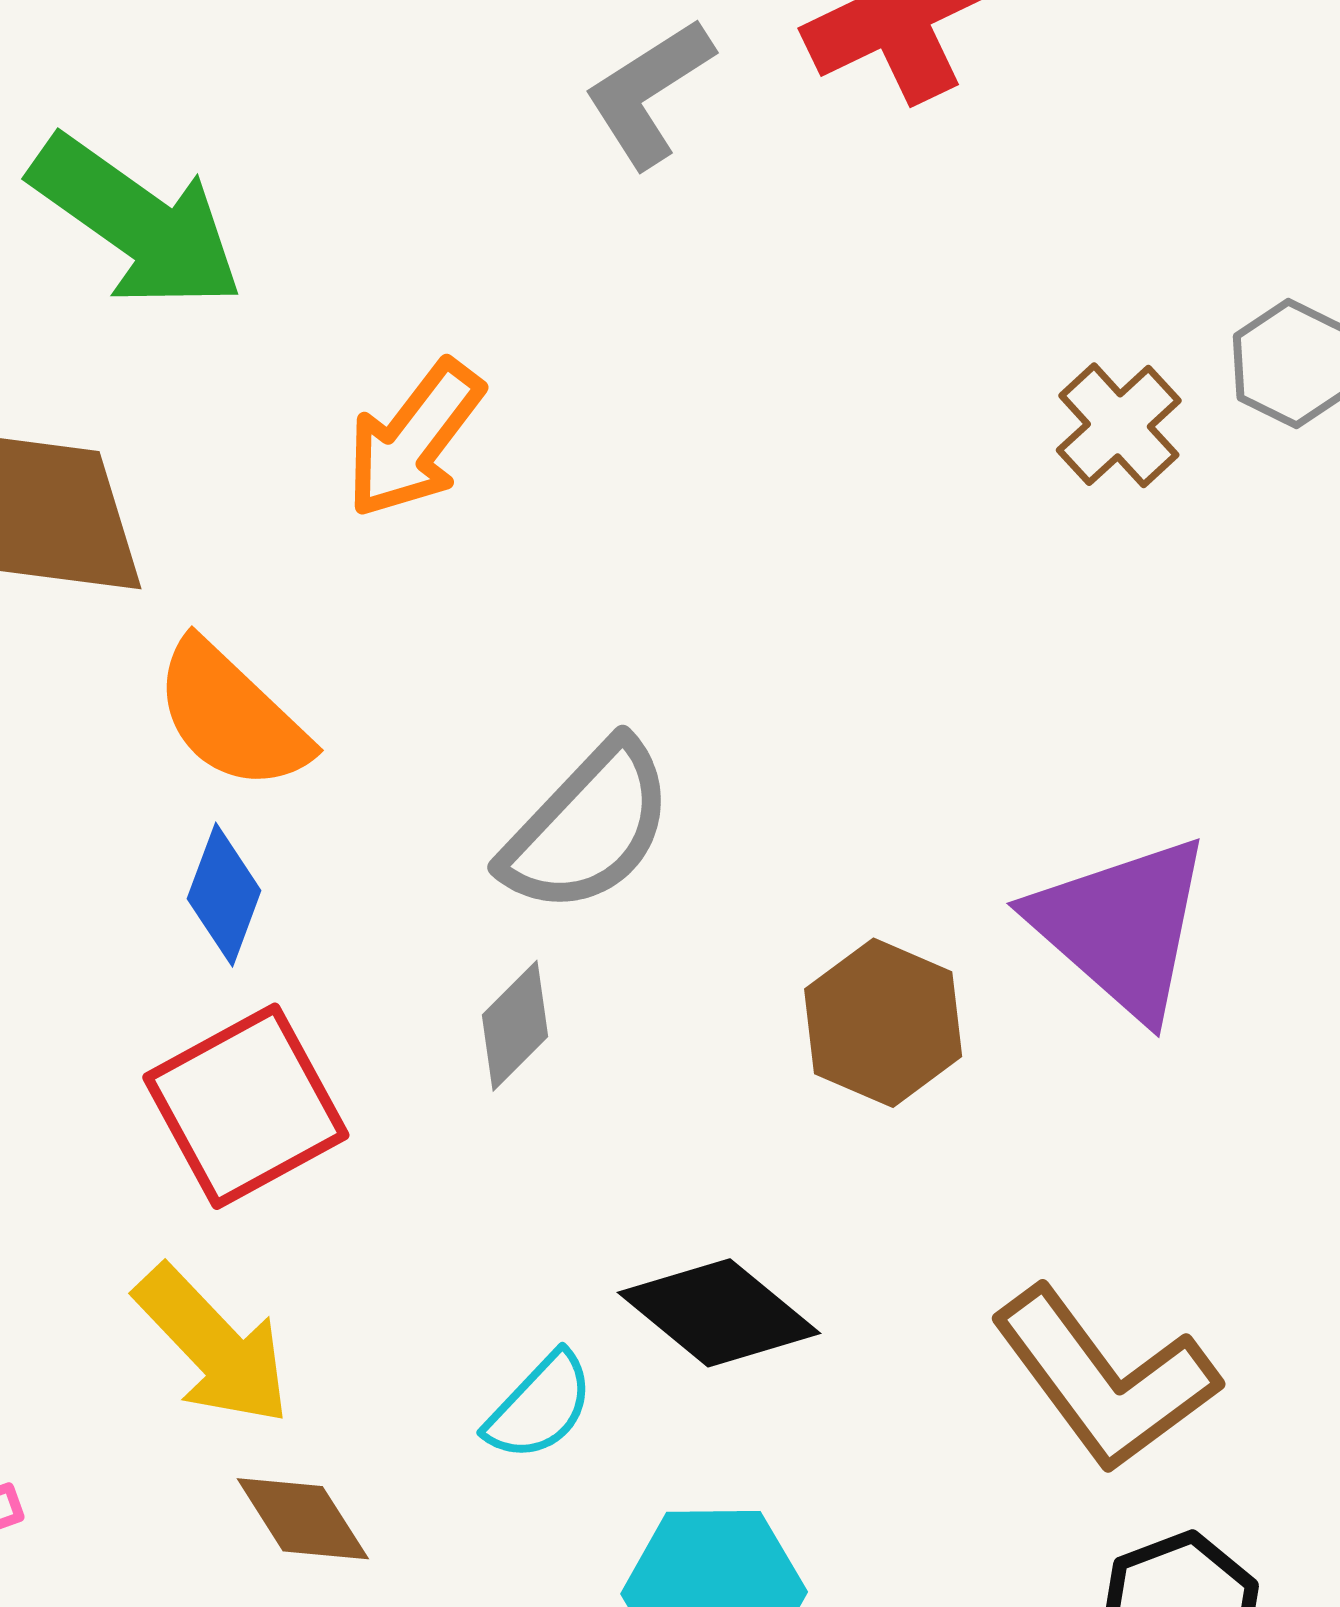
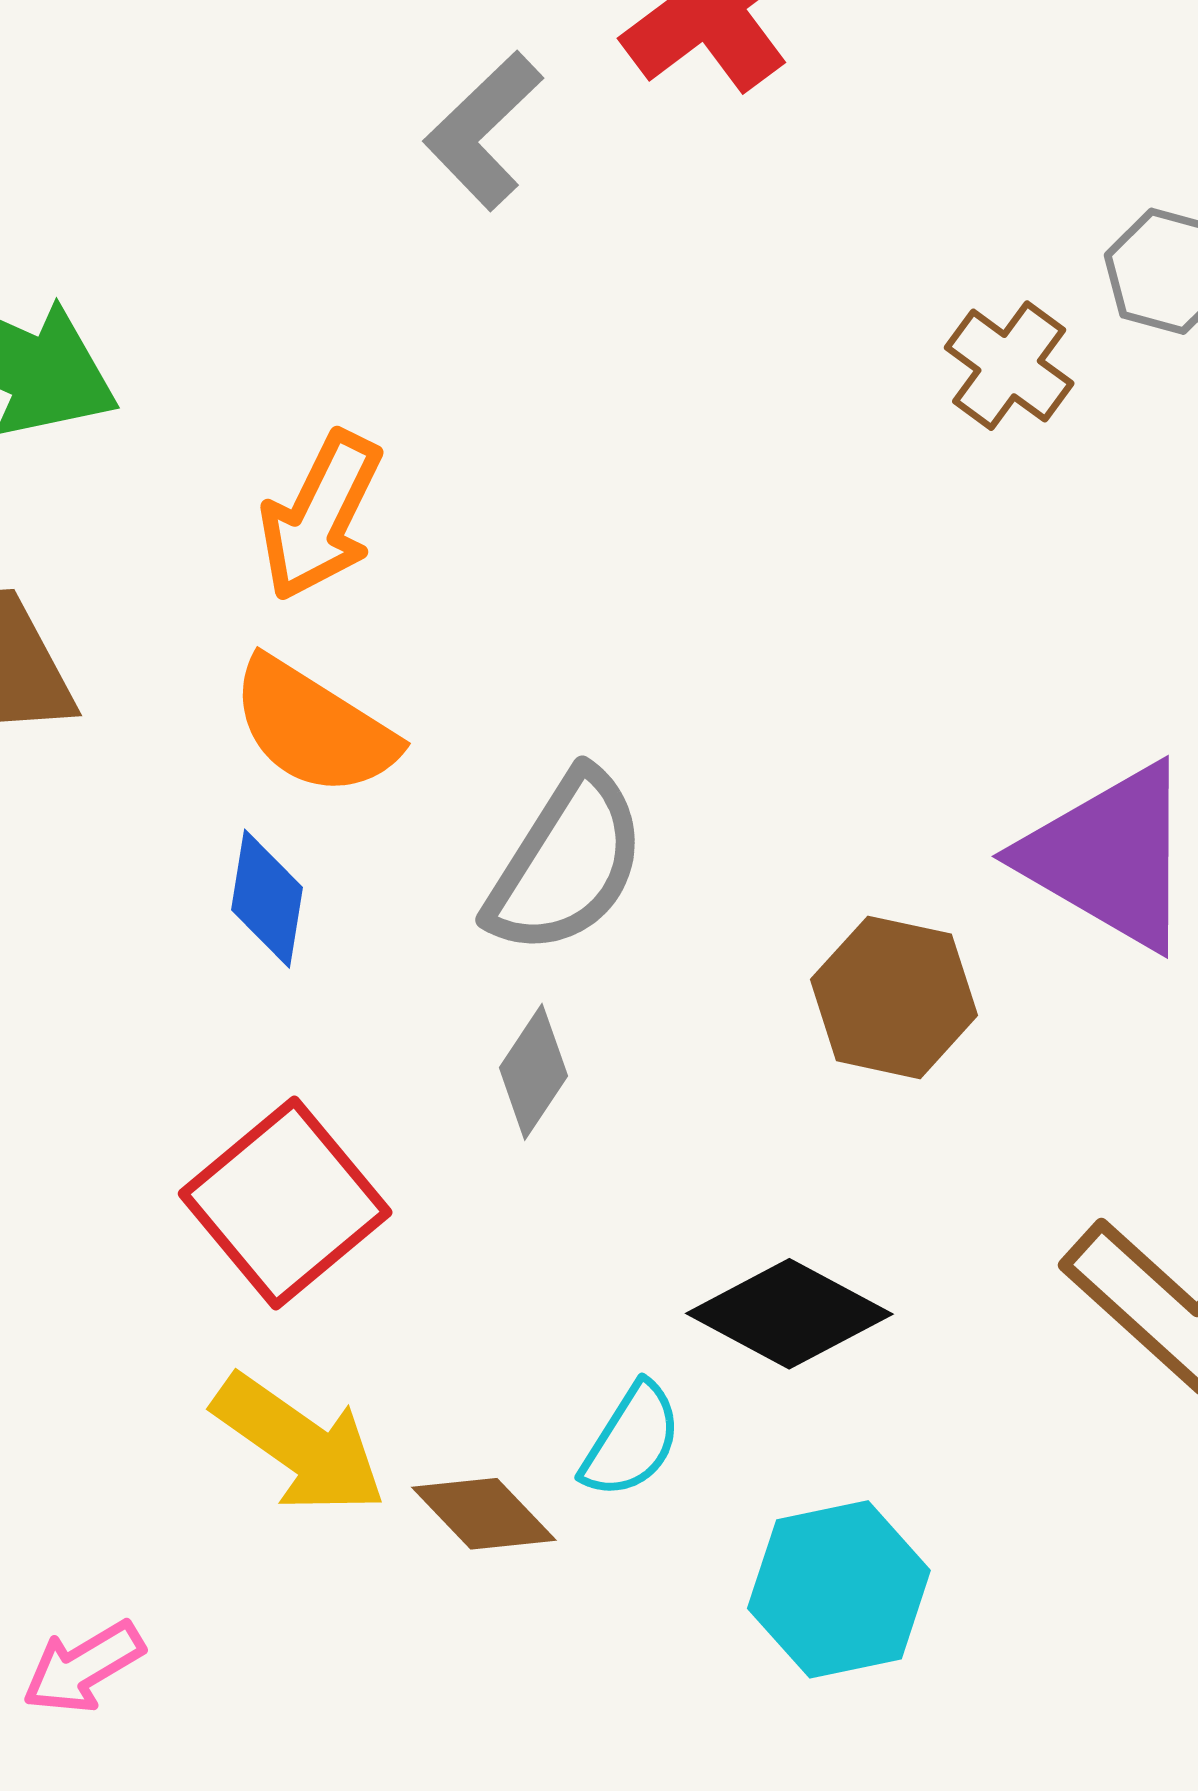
orange semicircle: (231, 716) -> (314, 727), moved
blue diamond: (224, 895) -> (267, 899), moved
brown diamond: (303, 1519) -> (484, 1514), moved

